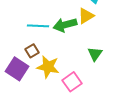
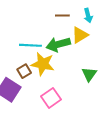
yellow star: (48, 67) -> (43, 64), moved
pink square: (72, 82) -> (51, 98), moved

